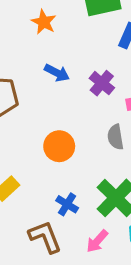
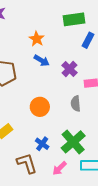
orange star: (44, 22) -> (37, 39), moved

